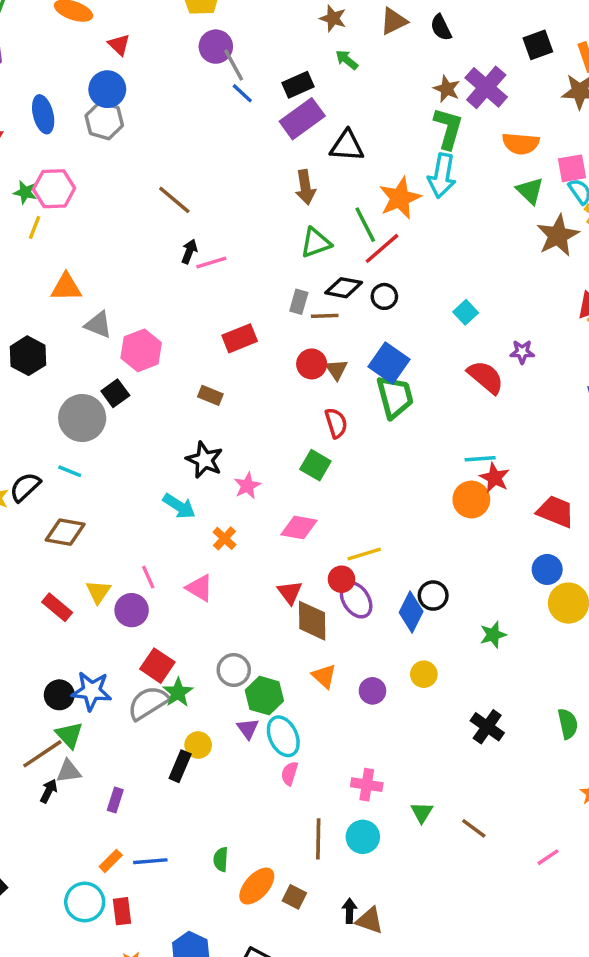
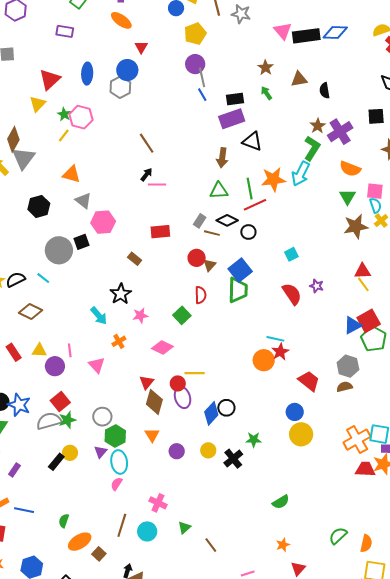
yellow triangle: (98, 592) -> (39, 350), turned 42
green semicircle: (568, 724) -> (281, 502), turned 54
black cross: (487, 727) -> (233, 459), moved

